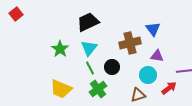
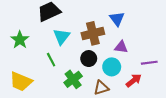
cyan triangle: (89, 48) -> (62, 37), moved
black circle: (112, 67) -> (89, 59), moved
green cross: (98, 89) -> (73, 79), moved

